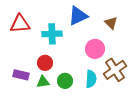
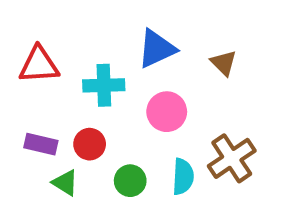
pink circle: (95, 49) -> (167, 112), moved
purple rectangle: (21, 75) -> (41, 144), moved
green triangle: (43, 82) -> (65, 183), moved, turned 40

